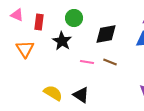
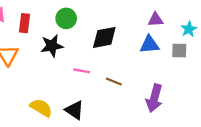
black star: (62, 41) -> (52, 46), turned 30
brown line: (110, 62) -> (114, 82), moved

